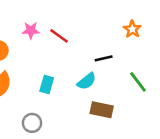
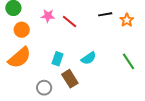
black line: (104, 58) -> (105, 14), moved
brown rectangle: (102, 110) -> (70, 79), moved, turned 42

